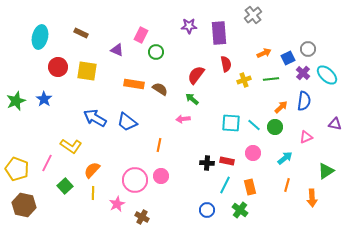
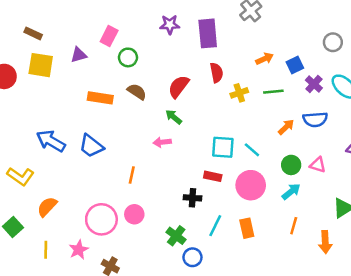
gray circle: (308, 49) -> (333, 42), moved
purple triangle: (117, 50) -> (79, 55), turned -40
yellow square: (87, 71) -> (41, 65), moved
brown semicircle: (160, 89) -> (137, 92), moved
blue semicircle: (304, 101) -> (315, 119), turned 78
green circle: (275, 127) -> (291, 165), moved
pink triangle: (306, 137) -> (318, 165), turned 40
pink circle: (253, 153) -> (251, 185), size x1.5
red rectangle: (227, 161) -> (213, 176), moved
yellow line: (93, 193) -> (46, 250), moved
green cross: (240, 210) -> (176, 236), moved

